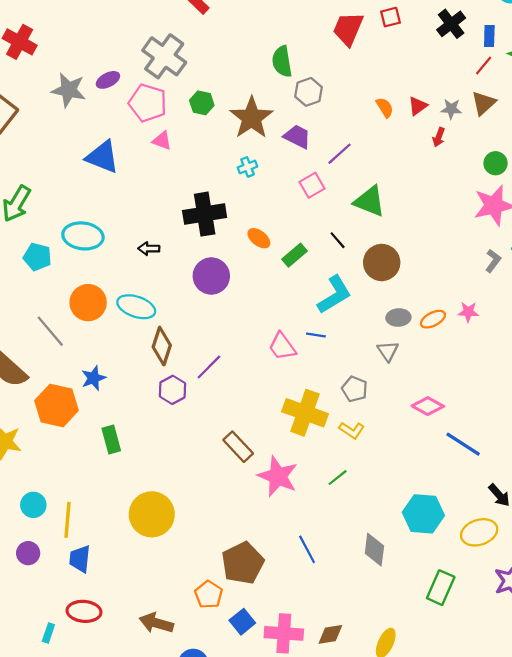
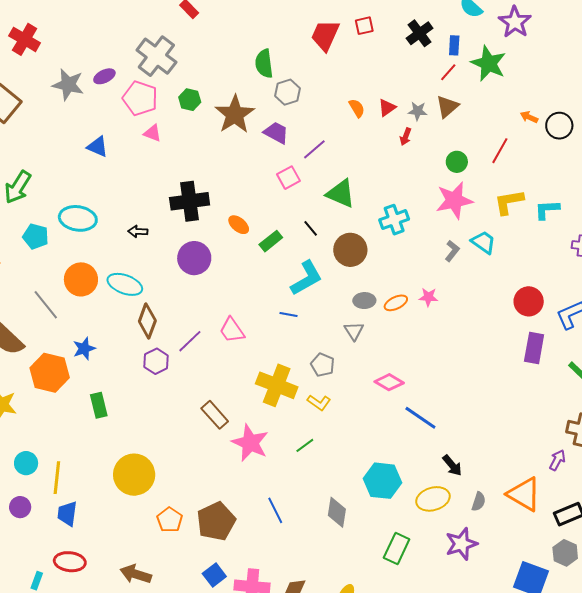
blue triangle: (102, 157) -> (98, 147), size x0.7
cyan cross: (248, 167) -> (394, 220), moved, size x1.6
pink trapezoid: (282, 346) -> (232, 330), moved
orange pentagon: (209, 595) -> (170, 520), moved

